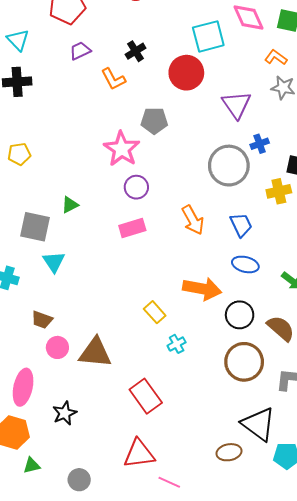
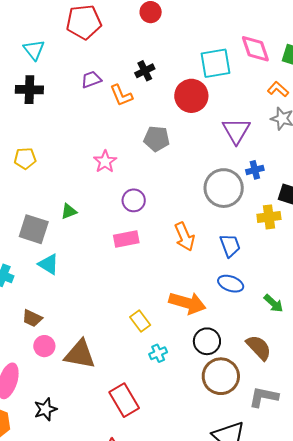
purple trapezoid: (80, 51) -> (91, 79), moved
pink star: (122, 149) -> (105, 162), moved, size x0.7
cyan triangle: (54, 262) -> (49, 264), turned -30
black circle: (240, 315) -> (207, 341), moved

